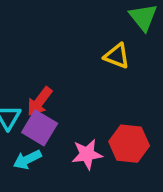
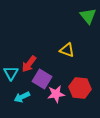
yellow triangle: (117, 56) -> (67, 50), moved
purple square: (40, 128) -> (42, 79), moved

